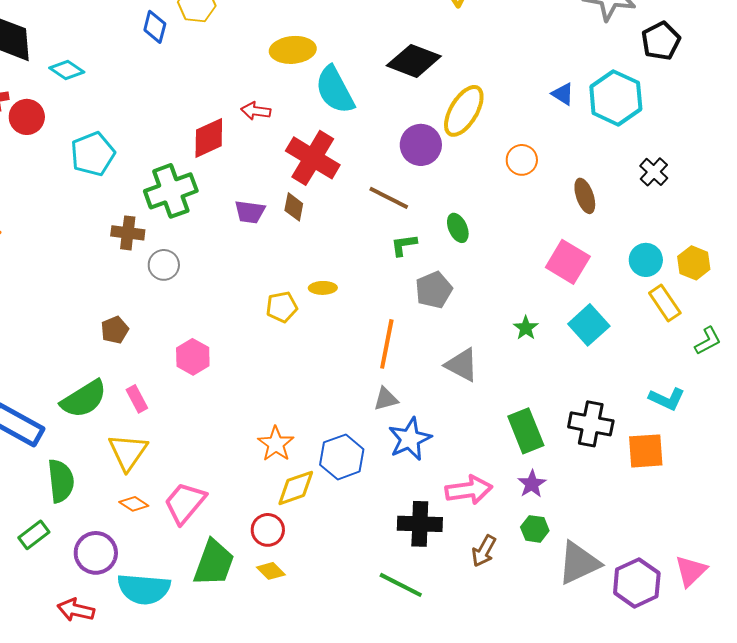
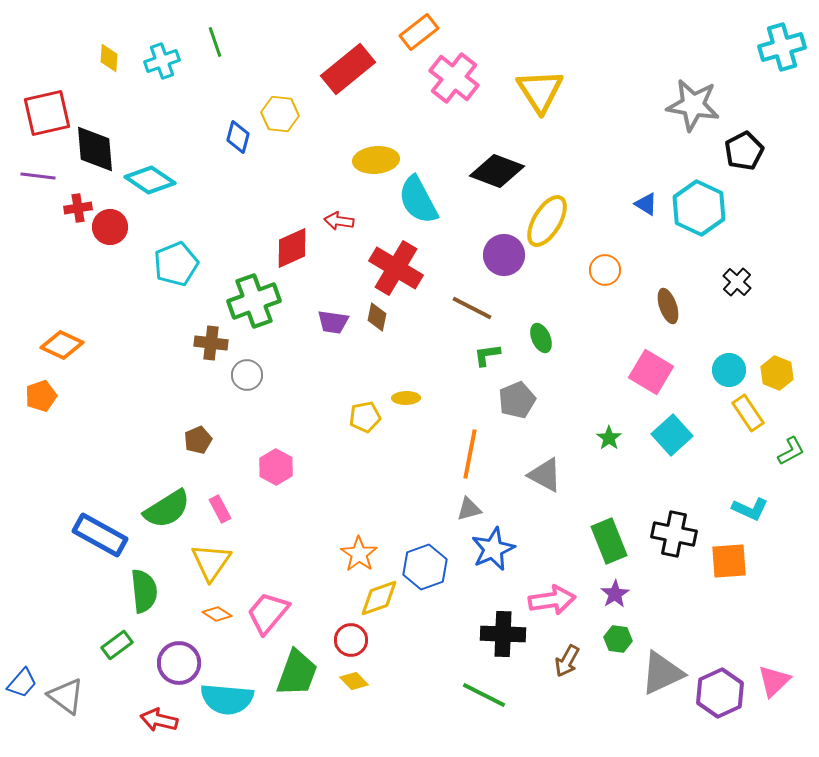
cyan diamond: (67, 70) -> (150, 180), size x1.4

